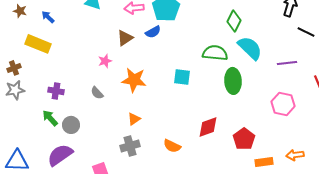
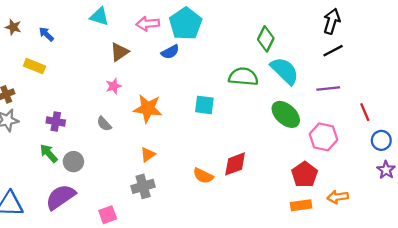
black line: (306, 32) -> (333, 51), moved, turned -54
brown triangle: (125, 38) -> (119, 52), moved
yellow rectangle: (38, 44) -> (35, 66), size x0.7
green ellipse: (233, 81) -> (286, 114), moved, turned -45
red pentagon: (244, 139) -> (305, 175), moved
orange semicircle: (172, 146) -> (203, 176), moved

